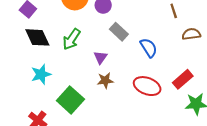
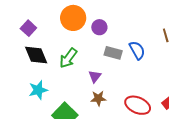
gray rectangle: (119, 32) -> (113, 53), turned -30
blue semicircle: (149, 48) -> (137, 50), moved

